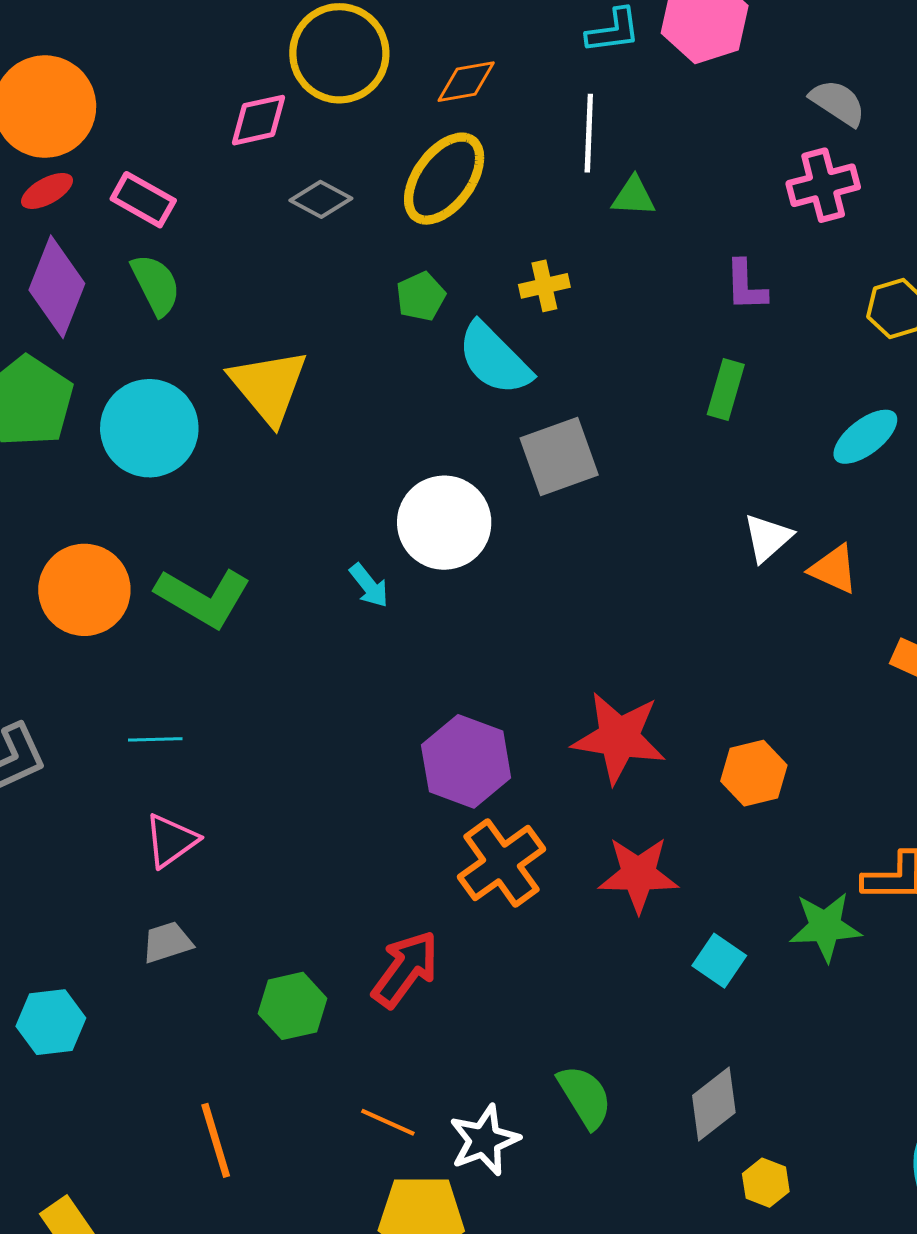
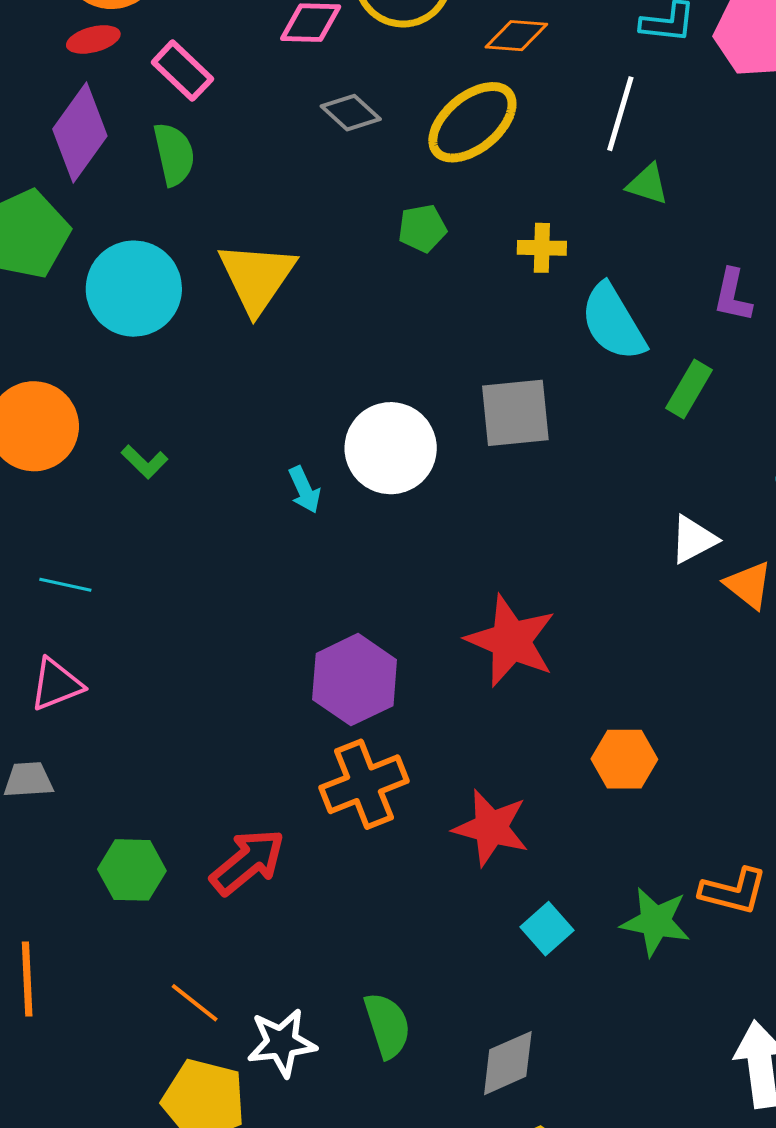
cyan semicircle: (494, 359) -> (613, 322), moved
green L-shape: (203, 598) -> (145, 462), size x0.5
red star: (619, 738) -> (511, 641), moved

